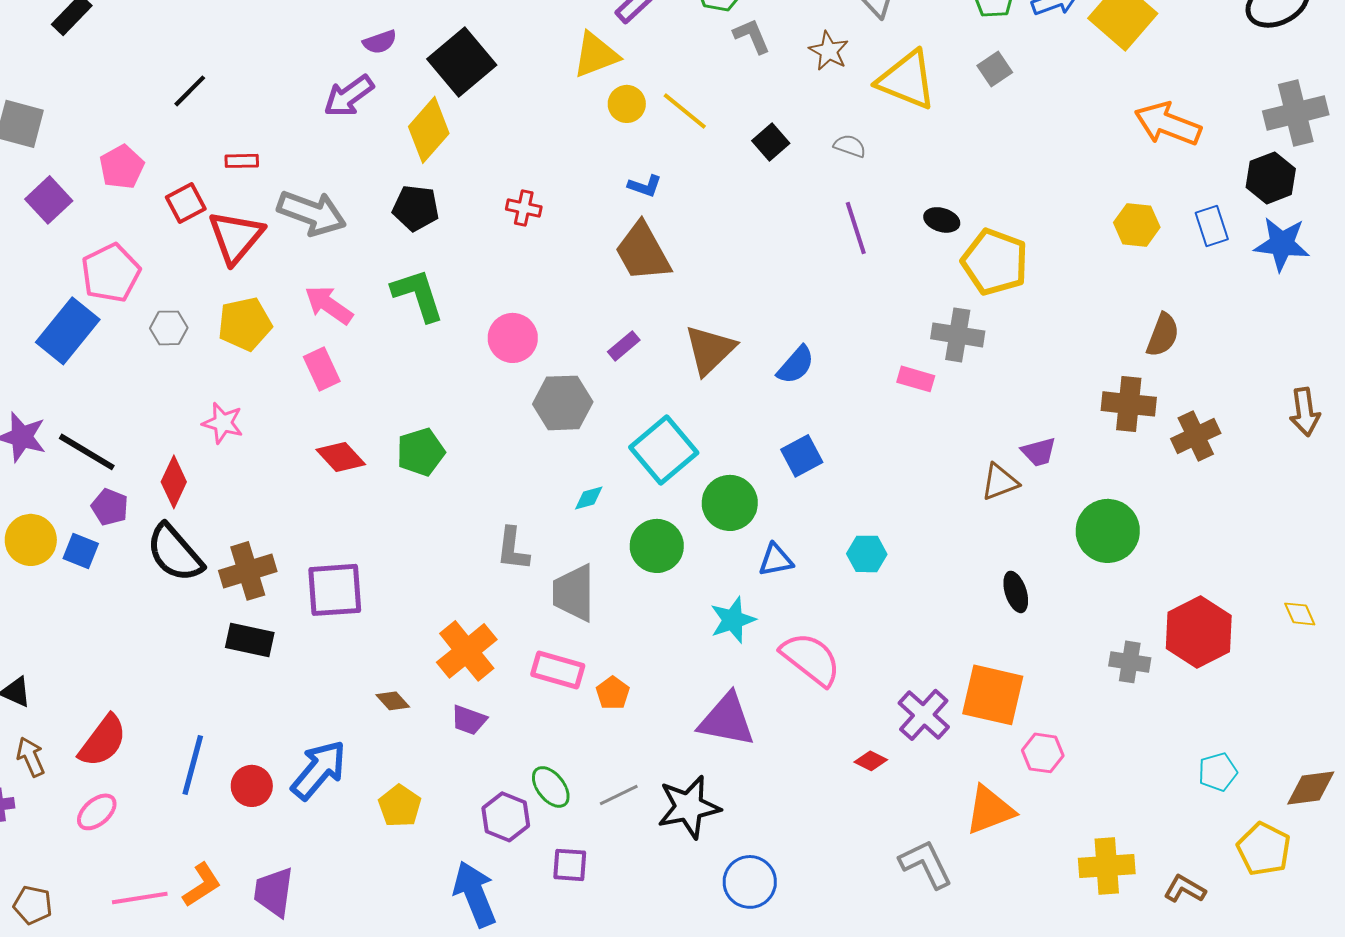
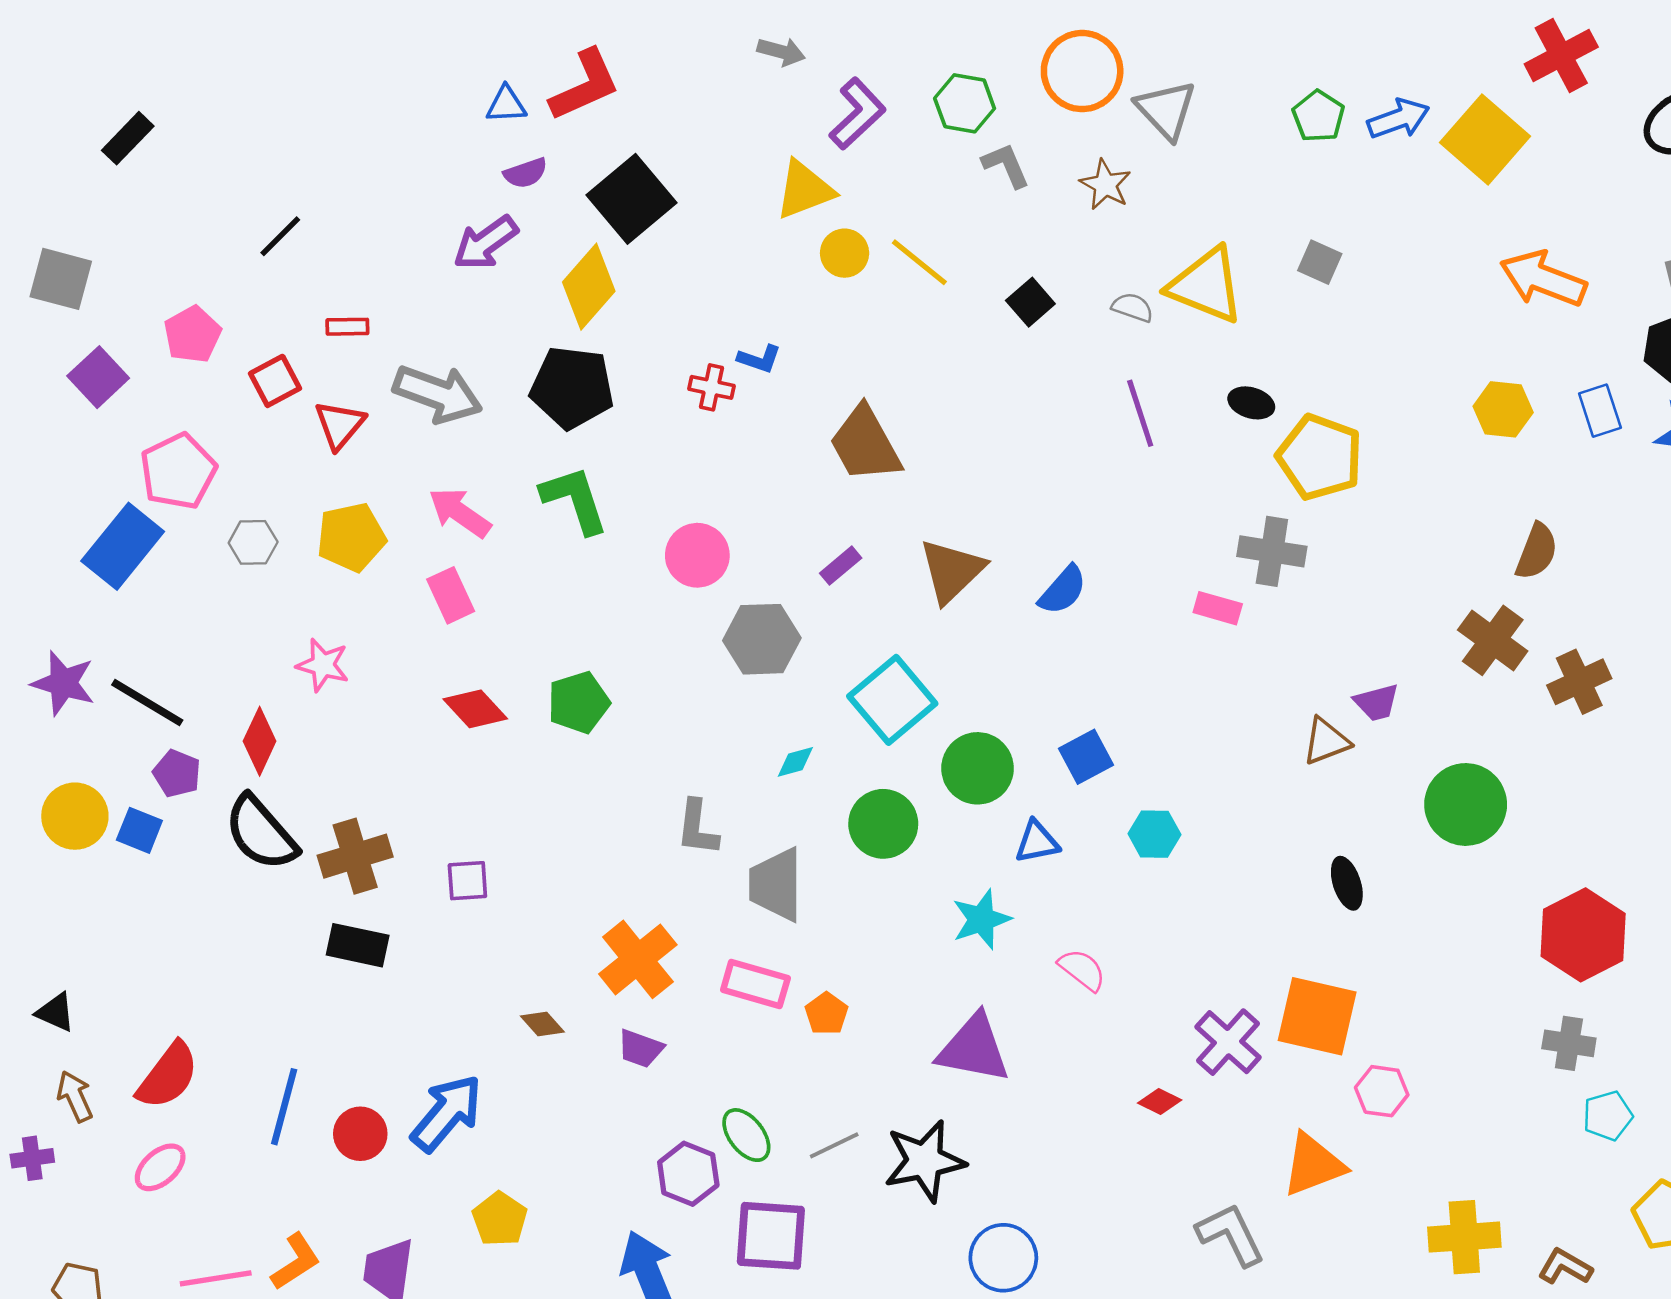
gray square: (995, 69) -> (1320, 262), moved, turned -32
yellow triangle: (907, 80) -> (1206, 285), moved
blue L-shape: (645, 186) -> (759, 359), moved
black pentagon: (416, 208) -> (572, 387), size x1.4
red triangle: (236, 237) -> (340, 425), size x0.7
brown cross: (1129, 404) -> (1493, 640), turned 30
blue square: (802, 456) -> (1086, 757), moved
purple square: (335, 590) -> (467, 881), size x0.6
pink semicircle: (811, 659) -> (1082, 970), size x0.6
gray cross: (1130, 662) -> (1569, 1043), moved
yellow pentagon: (400, 806) -> (500, 1219), moved
purple square: (570, 865) -> (771, 1236), size x1.6

